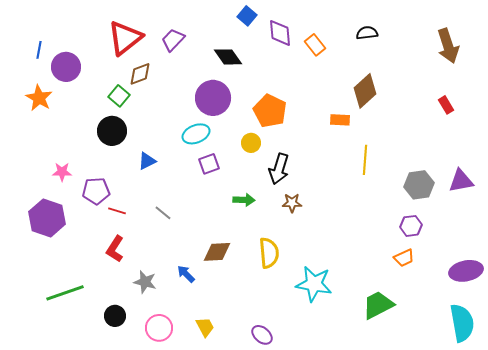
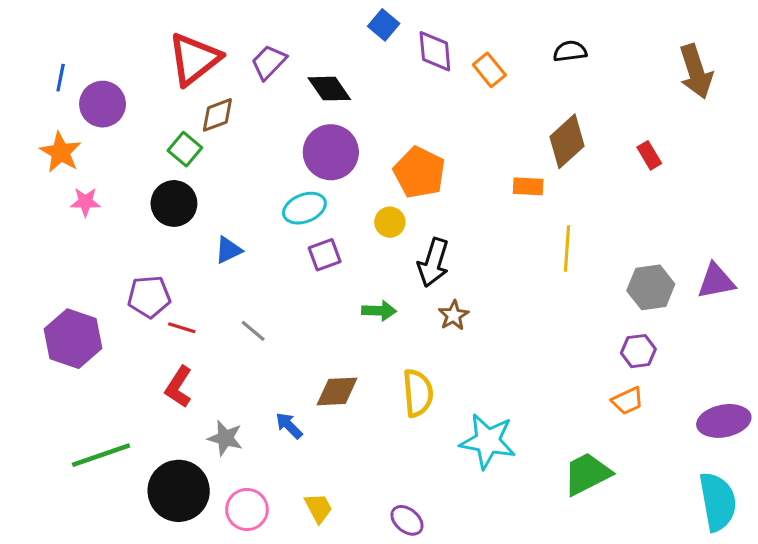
black diamond: (228, 57) -> (329, 89), moved
red rectangle: (446, 105) -> (649, 155), moved
pink star: (62, 172) -> (85, 202), moved
brown star: (292, 203) -> (454, 315), turned -30
black circle: (115, 316) -> (179, 491), size x1.8

